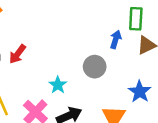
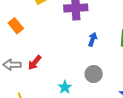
blue arrow: (116, 39) -> (93, 39), moved

